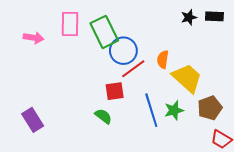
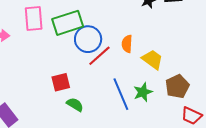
green rectangle: (104, 32) -> (68, 23), turned -76
yellow trapezoid: (187, 78) -> (152, 59), size x0.7
red square: (115, 91) -> (61, 82), moved

